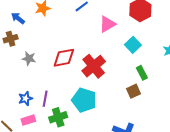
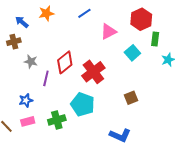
red diamond: (64, 58) -> (65, 62), turned -30
green rectangle: (142, 73) -> (155, 39), moved, turned 32
purple line: (45, 99) -> (46, 78), moved

